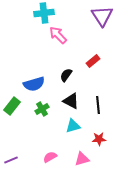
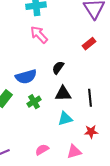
pink arrow: (58, 35) -> (39, 35), moved
red rectangle: (93, 61) -> (89, 44), moved
black triangle: (71, 101) -> (63, 94), turned -30

